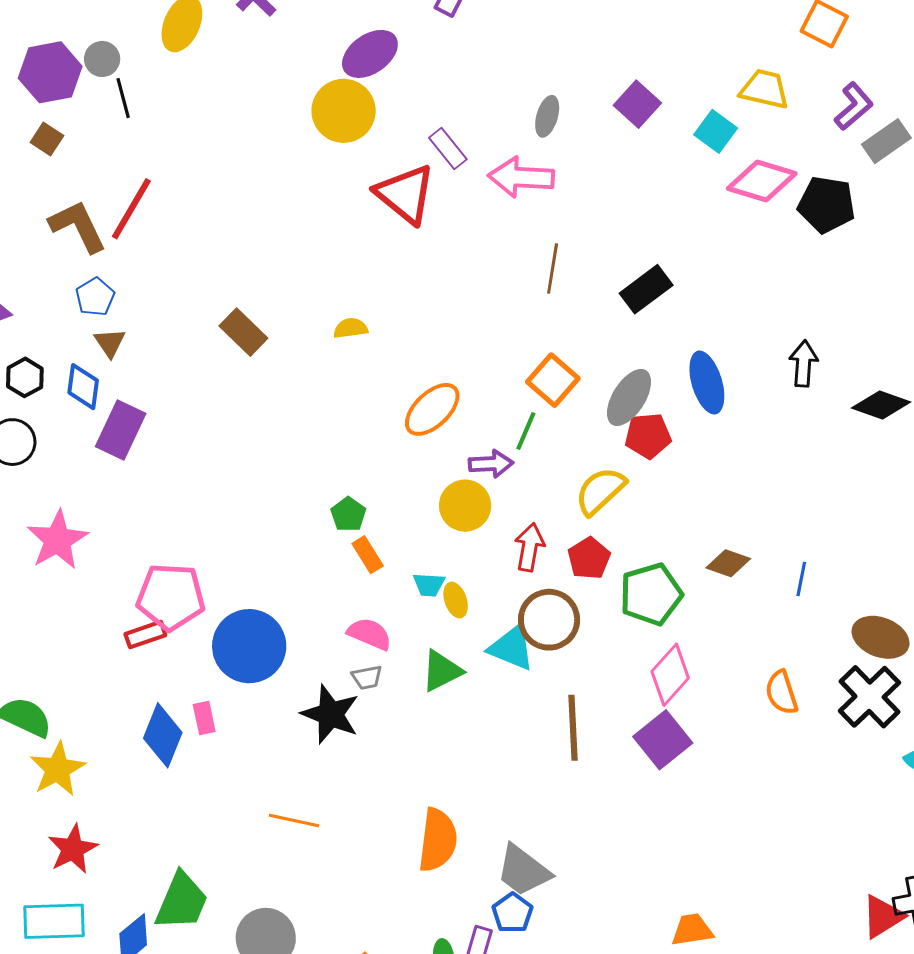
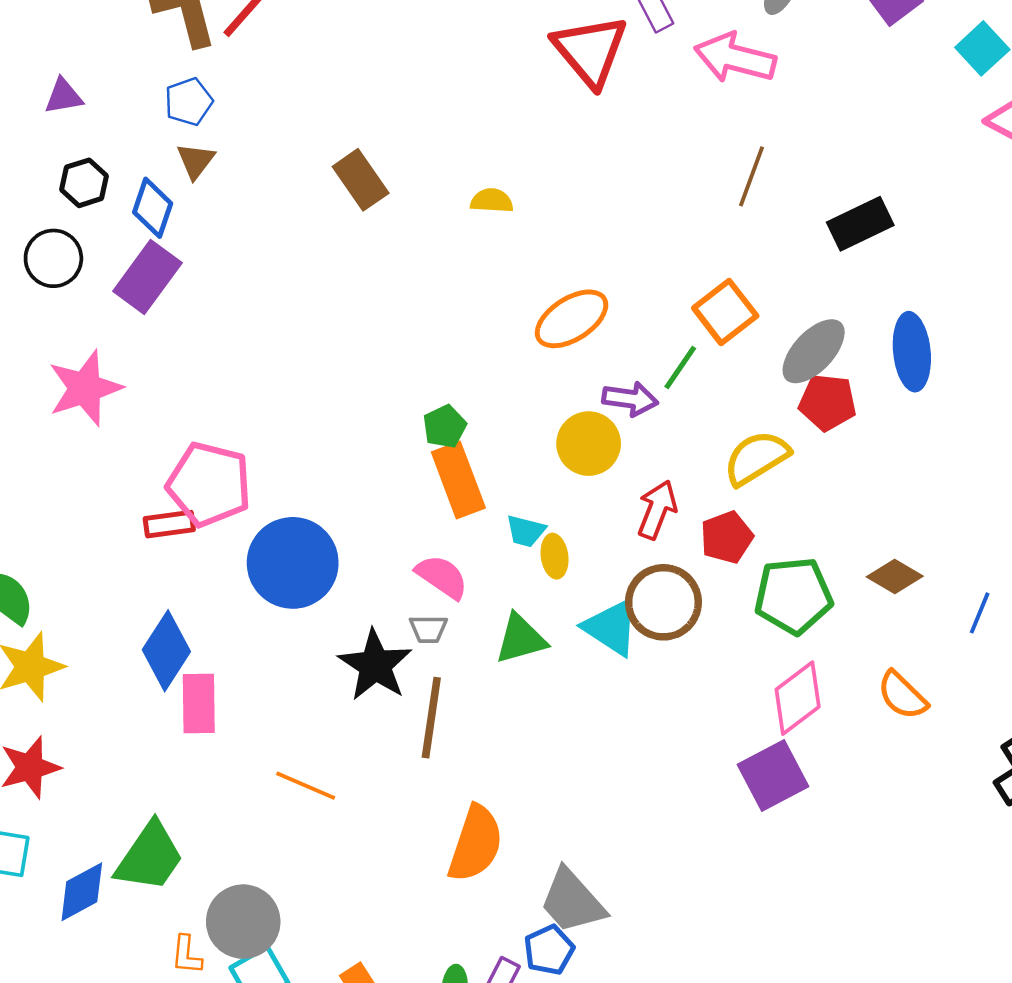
purple rectangle: (121, 430) -> (147, 277), moved
orange rectangle: (368, 555) -> (458, 480), size x1.6
orange semicircle: (782, 693) -> (902, 695), moved, turned -39
pink rectangle: (204, 718) -> (199, 704), moved, size x1.5
brown line: (573, 728) -> (431, 718), moved

